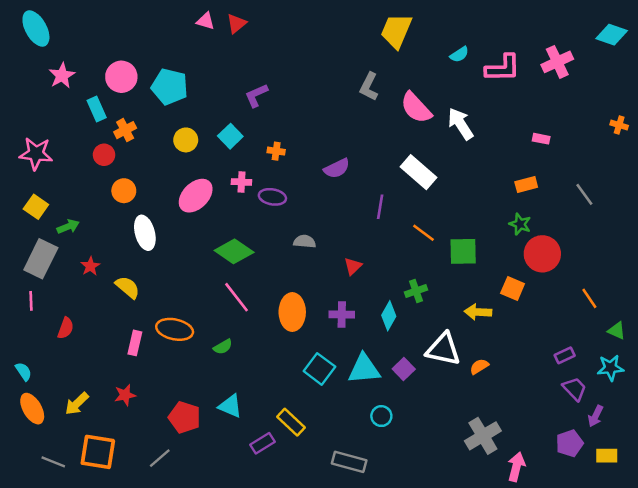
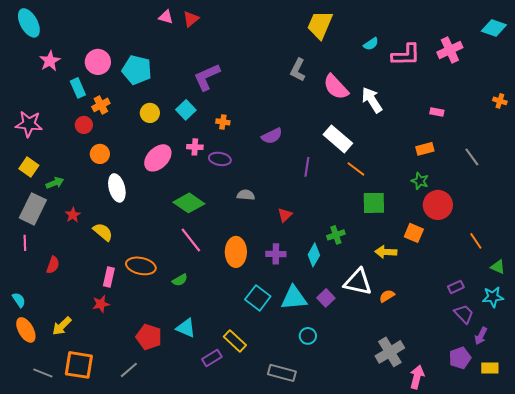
purple L-shape: (256, 95) -> (207, 77), size x1.4
orange line: (423, 233) -> (356, 169), moved
red star: (125, 395) -> (101, 304), moved

